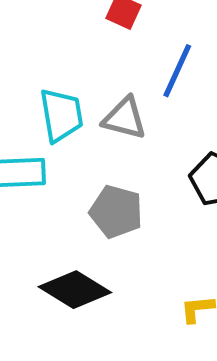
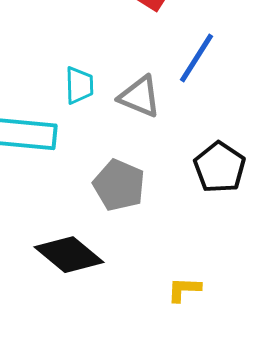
cyan trapezoid: (61, 115) -> (79, 85), size x0.7

